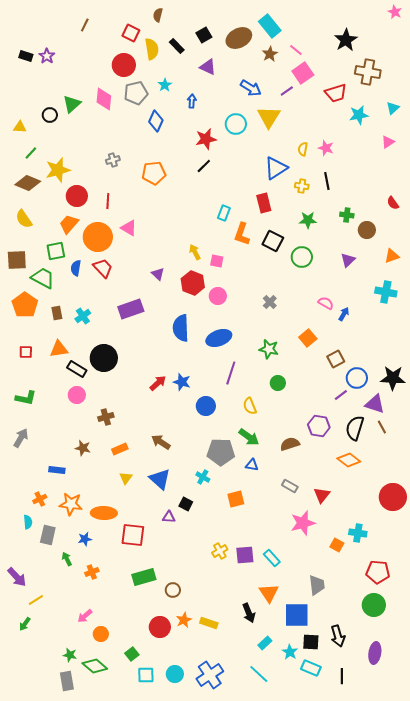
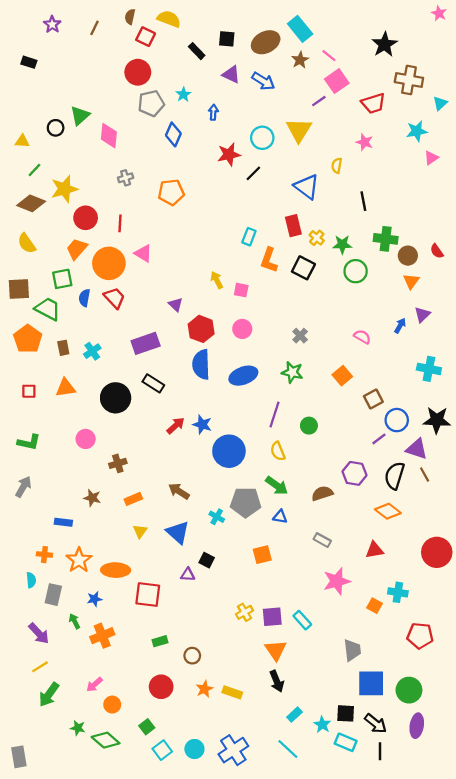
brown semicircle: (158, 15) -> (130, 17), moved
black square: (204, 35) -> (227, 39), turned 35
yellow semicircle: (152, 49) -> (169, 19), moved, turned -60
purple star: (47, 56) -> (52, 24), moved
blue arrow: (251, 88) -> (263, 81), moved
pink diamond: (104, 99) -> (109, 136), moved
cyan triangle: (393, 108) -> (440, 103), moved
cyan star: (359, 115) -> (417, 131), moved
pink star: (326, 148) -> (365, 142), moved
black line: (204, 166) -> (253, 173), moved
blue triangle: (276, 168) -> (307, 187), turned -50
yellow cross: (302, 186) -> (317, 238), moved, turned 32
red semicircle: (393, 203) -> (437, 251), moved
green cross: (347, 215) -> (386, 239), size x1.5
orange triangle: (392, 256) -> (411, 281), moved, turned -35
green circle: (302, 257) -> (356, 271), moved
purple triangle: (348, 260) -> (422, 314), moved
red hexagon: (193, 283) -> (201, 329), moved
cyan cross: (386, 292) -> (429, 369), moved
blue arrow: (344, 314) -> (400, 326), moved
green star: (269, 349) -> (292, 372), moved
black rectangle: (77, 369) -> (153, 383), moved
purple line: (231, 373) -> (274, 415), moved
blue circle: (206, 406) -> (229, 451), size x1.5
cyan cross: (203, 477) -> (217, 517), moved
red triangle: (322, 495) -> (375, 550), moved, turned 42
orange cross: (40, 499) -> (44, 555), turned 32
orange star: (71, 504) -> (79, 560), turned 30
orange cross: (92, 572) -> (102, 636), size x1.5
purple arrow: (17, 577) -> (39, 633), moved
green rectangle: (144, 577) -> (160, 641), size x0.6
orange triangle: (269, 593) -> (276, 650), moved
green circle: (374, 605) -> (409, 690), moved
blue square: (297, 615) -> (371, 683), moved
green arrow: (25, 624) -> (49, 695), moved, size x1.6
red circle: (160, 627) -> (161, 687), moved
black arrow: (338, 636) -> (376, 723), moved, turned -35
cyan square: (146, 675) -> (162, 750), turned -36
gray rectangle: (67, 681) -> (19, 757), moved

